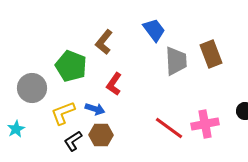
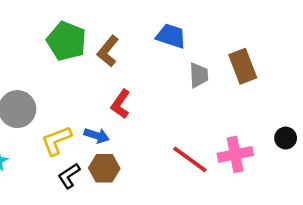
blue trapezoid: (154, 30) -> (171, 36), turned -35
gray trapezoid: (176, 61) -> (199, 75), size x0.7
green pentagon: (71, 66) -> (66, 41), moved

